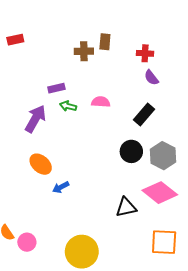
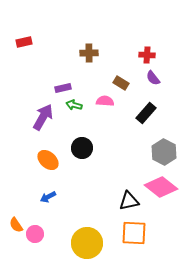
brown rectangle: (105, 42) -> (121, 83), moved, turned -63
black circle: (131, 151) -> (82, 148), moved
blue arrow: (61, 187) -> (48, 197), moved
orange square: (164, 242) -> (134, 233), moved

